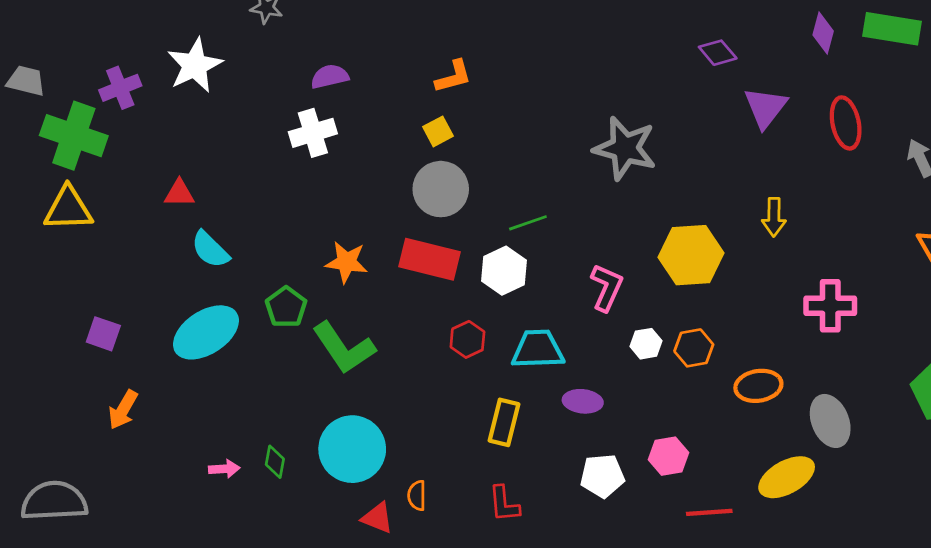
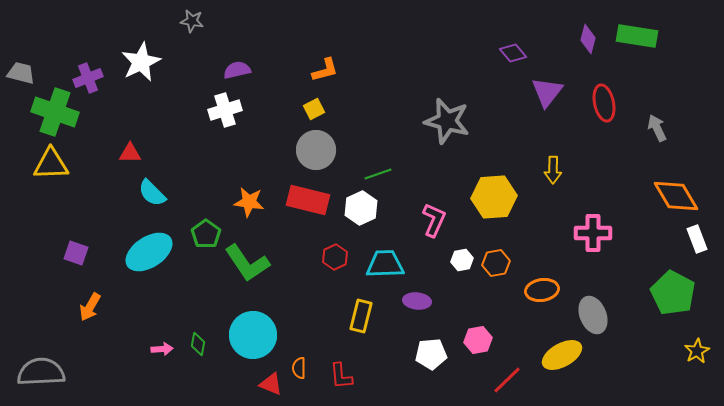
red L-shape: (504, 504) -> (341, 376), moved
red line: (709, 512) -> (507, 380), turned -40

